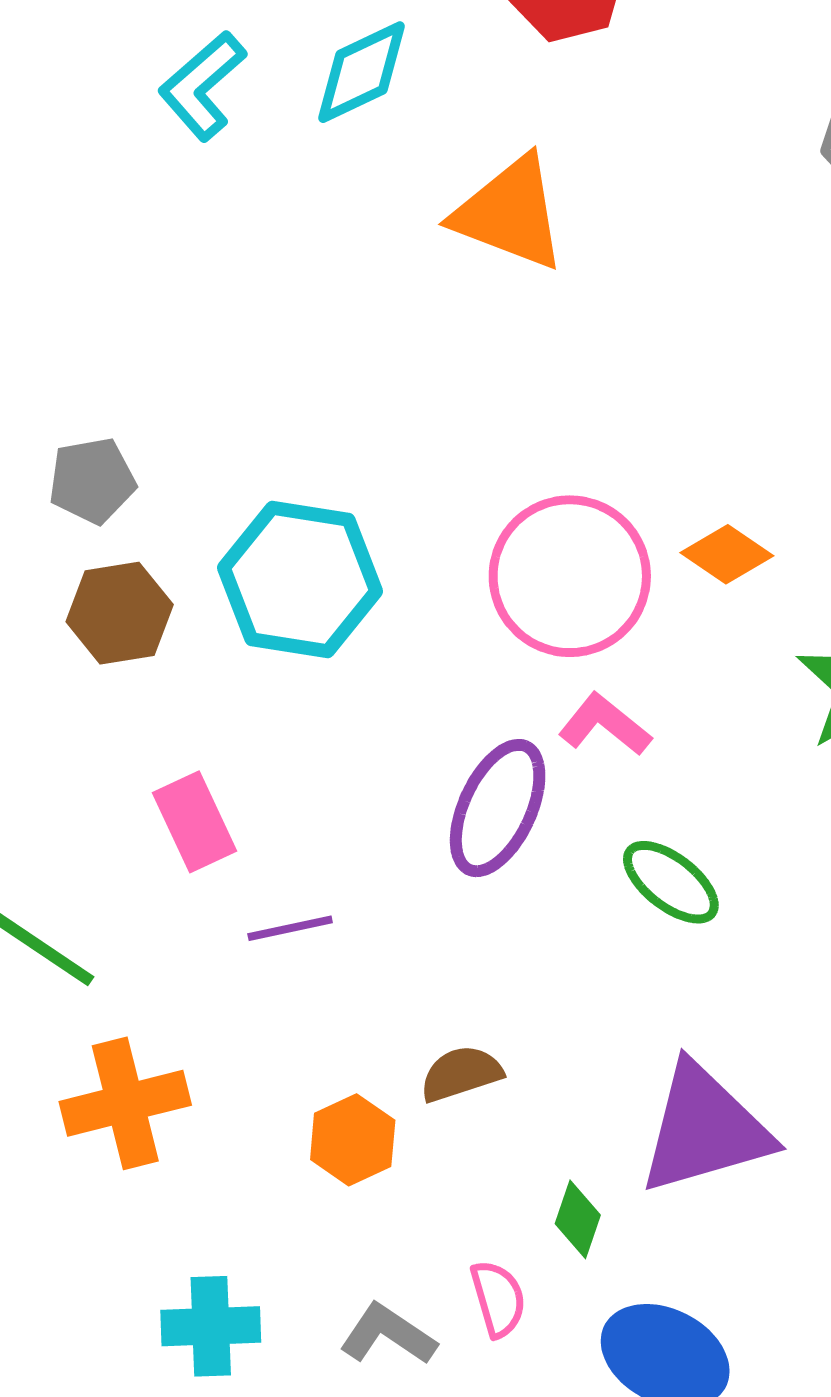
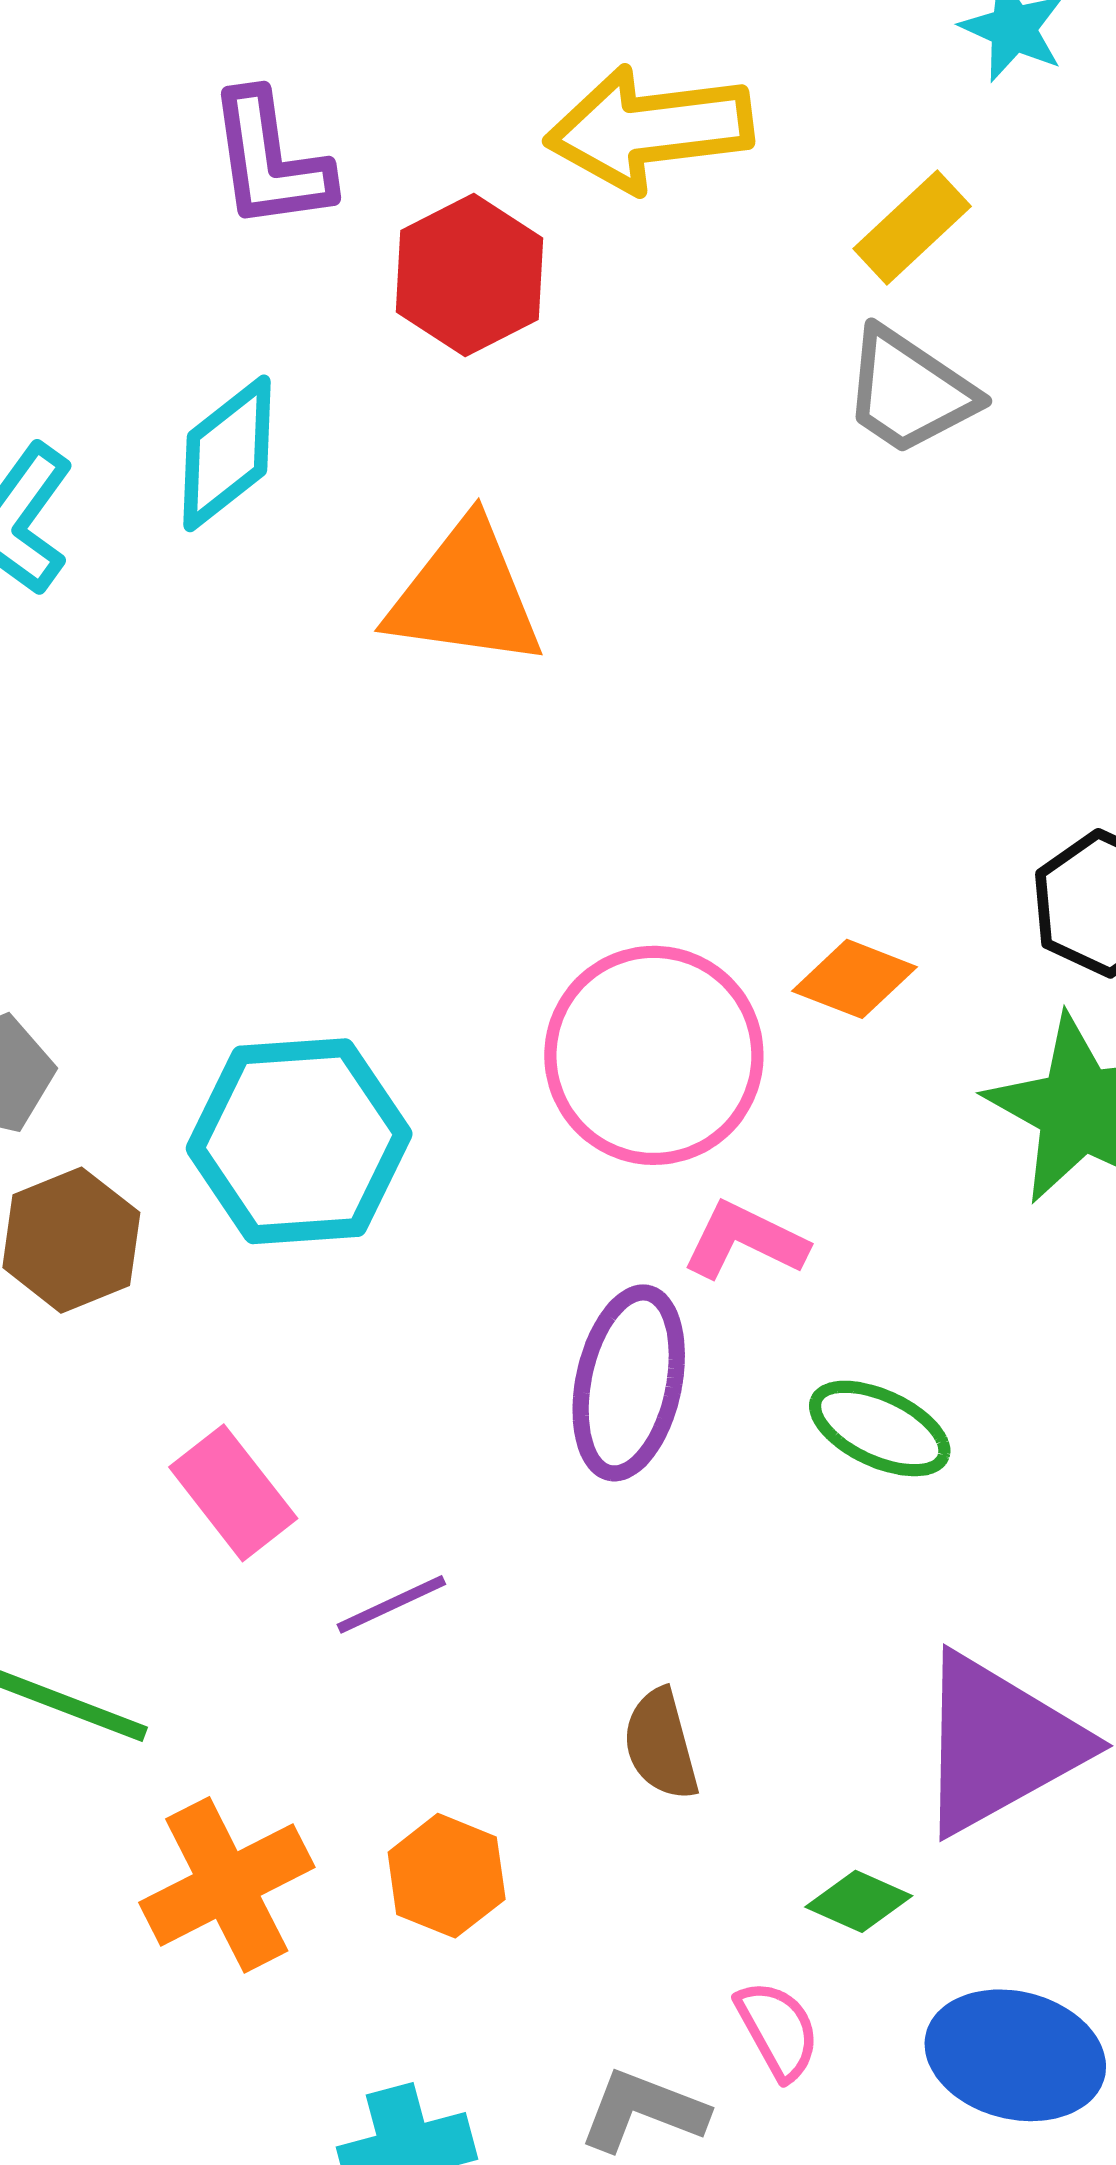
brown semicircle: (461, 1074) -> (661, 1744), turned -74
orange hexagon: (353, 1140) -> (447, 1876), moved
green diamond: (578, 1219) -> (859, 1901), turned -72

